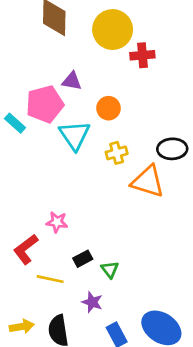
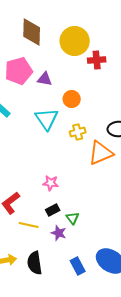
pink pentagon: (45, 104) -> (19, 71), moved
orange triangle: (148, 181) -> (101, 153), turned -40
pink star: (57, 222) -> (51, 183), moved
purple star: (92, 302) -> (59, 233), moved

